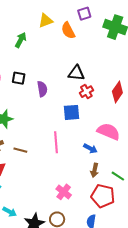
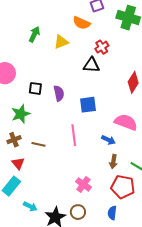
yellow triangle: (46, 21) -> (61, 42), moved
orange semicircle: (68, 30) -> (81, 23), turned -36
black square: (19, 78) -> (35, 88), moved
purple semicircle: (42, 89) -> (59, 93), moved
red cross: (86, 92) -> (102, 47), moved

